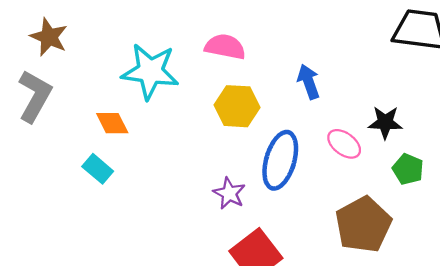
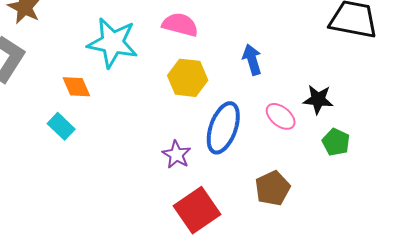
brown pentagon: (363, 225) -> (273, 188), moved, size x0.7

